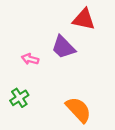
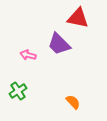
orange semicircle: (78, 110) -> (73, 102), size x0.6

